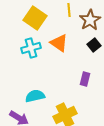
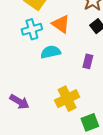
cyan semicircle: (35, 96) -> (51, 52), moved

